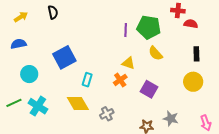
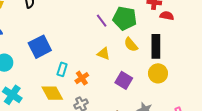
purple line: (126, 30) -> (102, 21), turned -40
black rectangle: (196, 54) -> (156, 46), moved, size x1.6
orange cross: (120, 80) -> (82, 78), moved
yellow circle: (193, 82) -> (158, 73), moved

